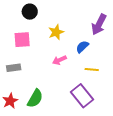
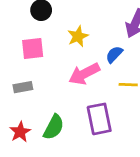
pink arrow: (59, 60) -> (84, 74), size x1.6
purple rectangle: (82, 96) -> (99, 119), moved, turned 30

